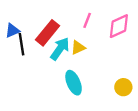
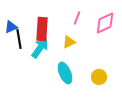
red rectangle: (47, 33) -> (42, 29), turned -35
cyan arrow: (60, 49) -> (40, 48), moved
yellow circle: (123, 87) -> (99, 77), moved

